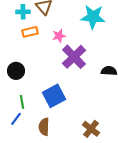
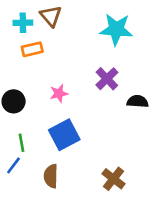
pink star: (59, 36) -> (59, 93), moved
purple cross: (74, 57) -> (107, 79), moved, size x0.7

